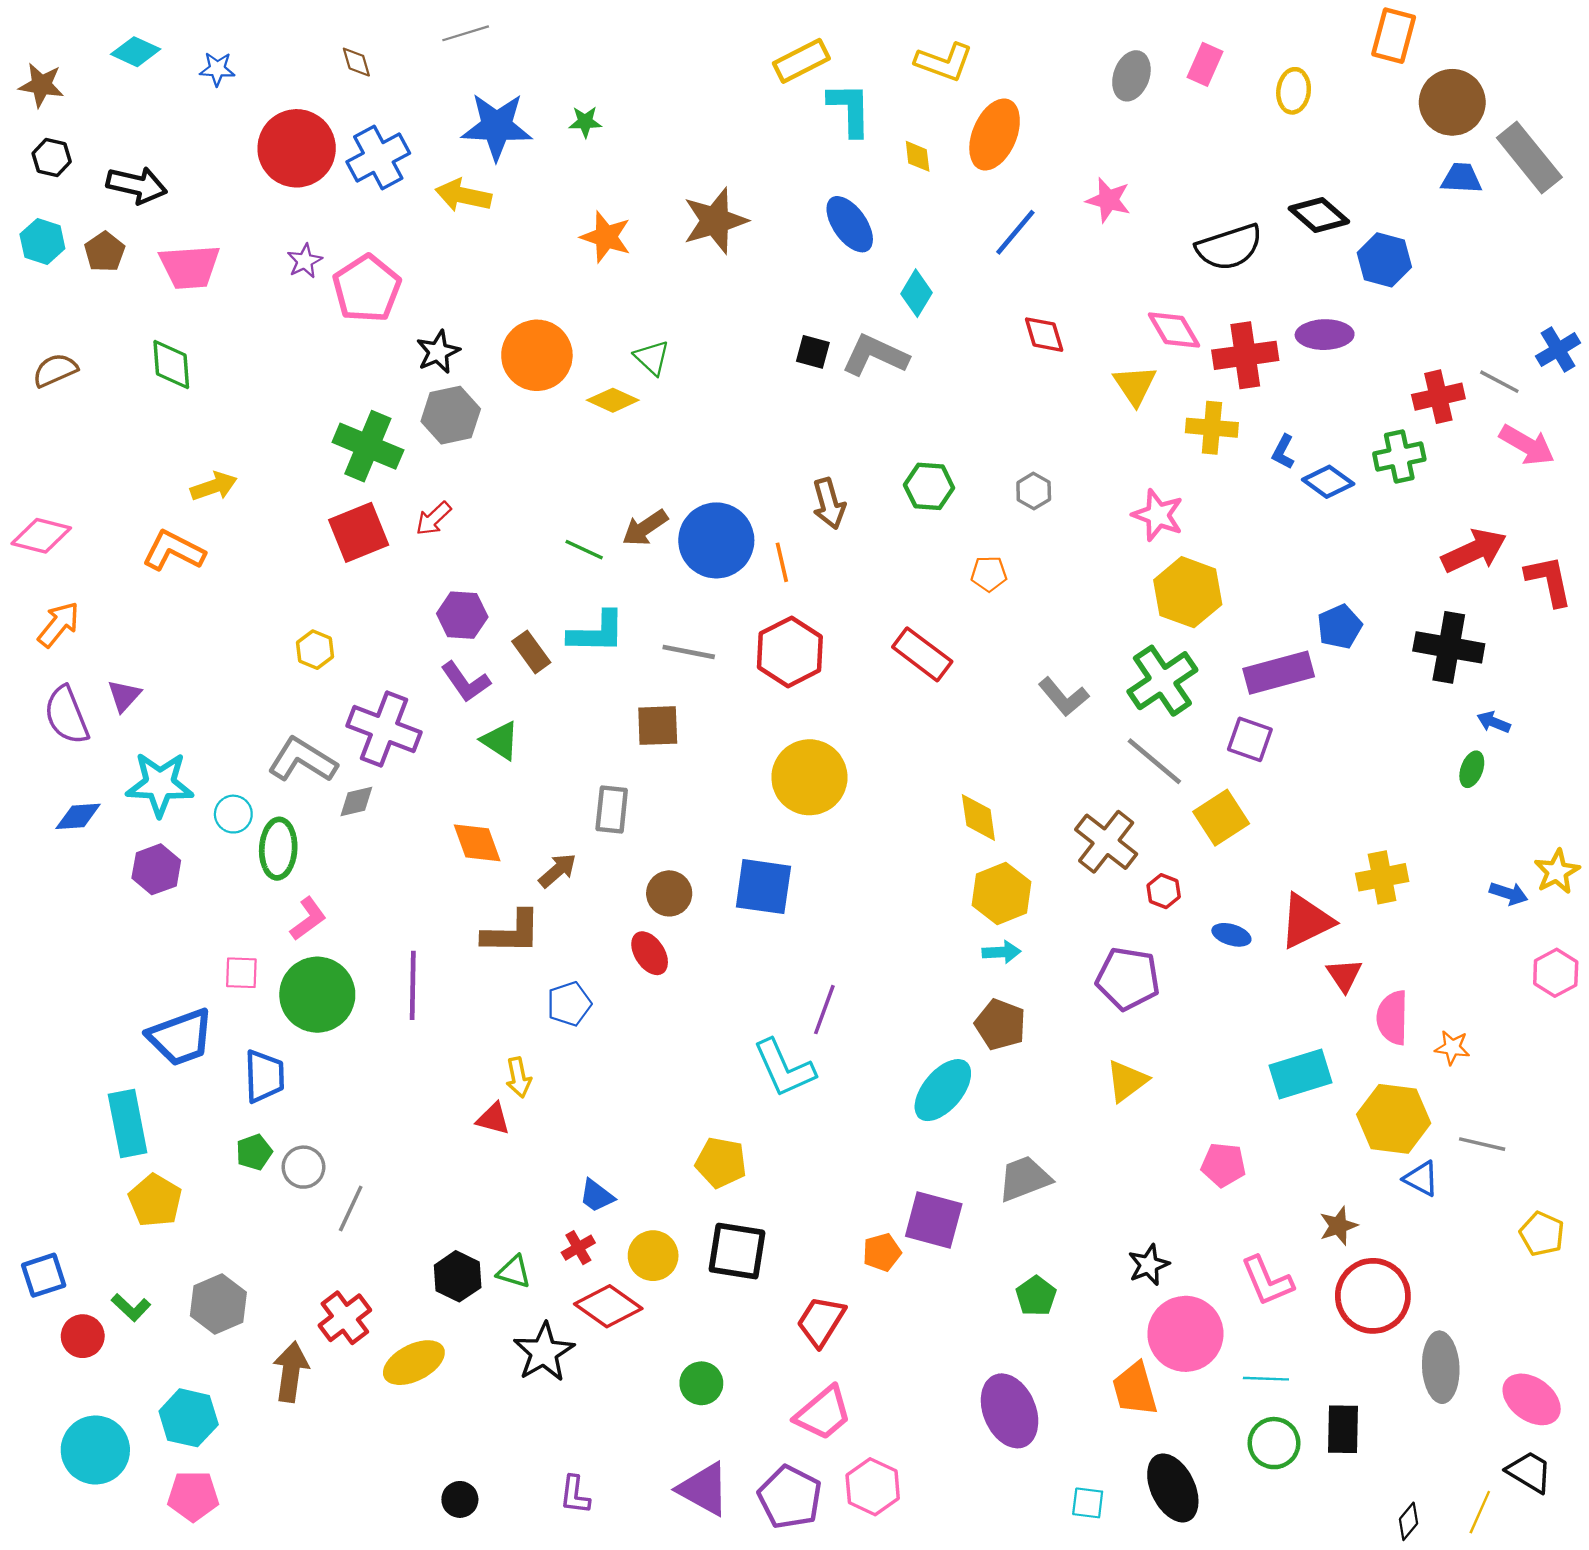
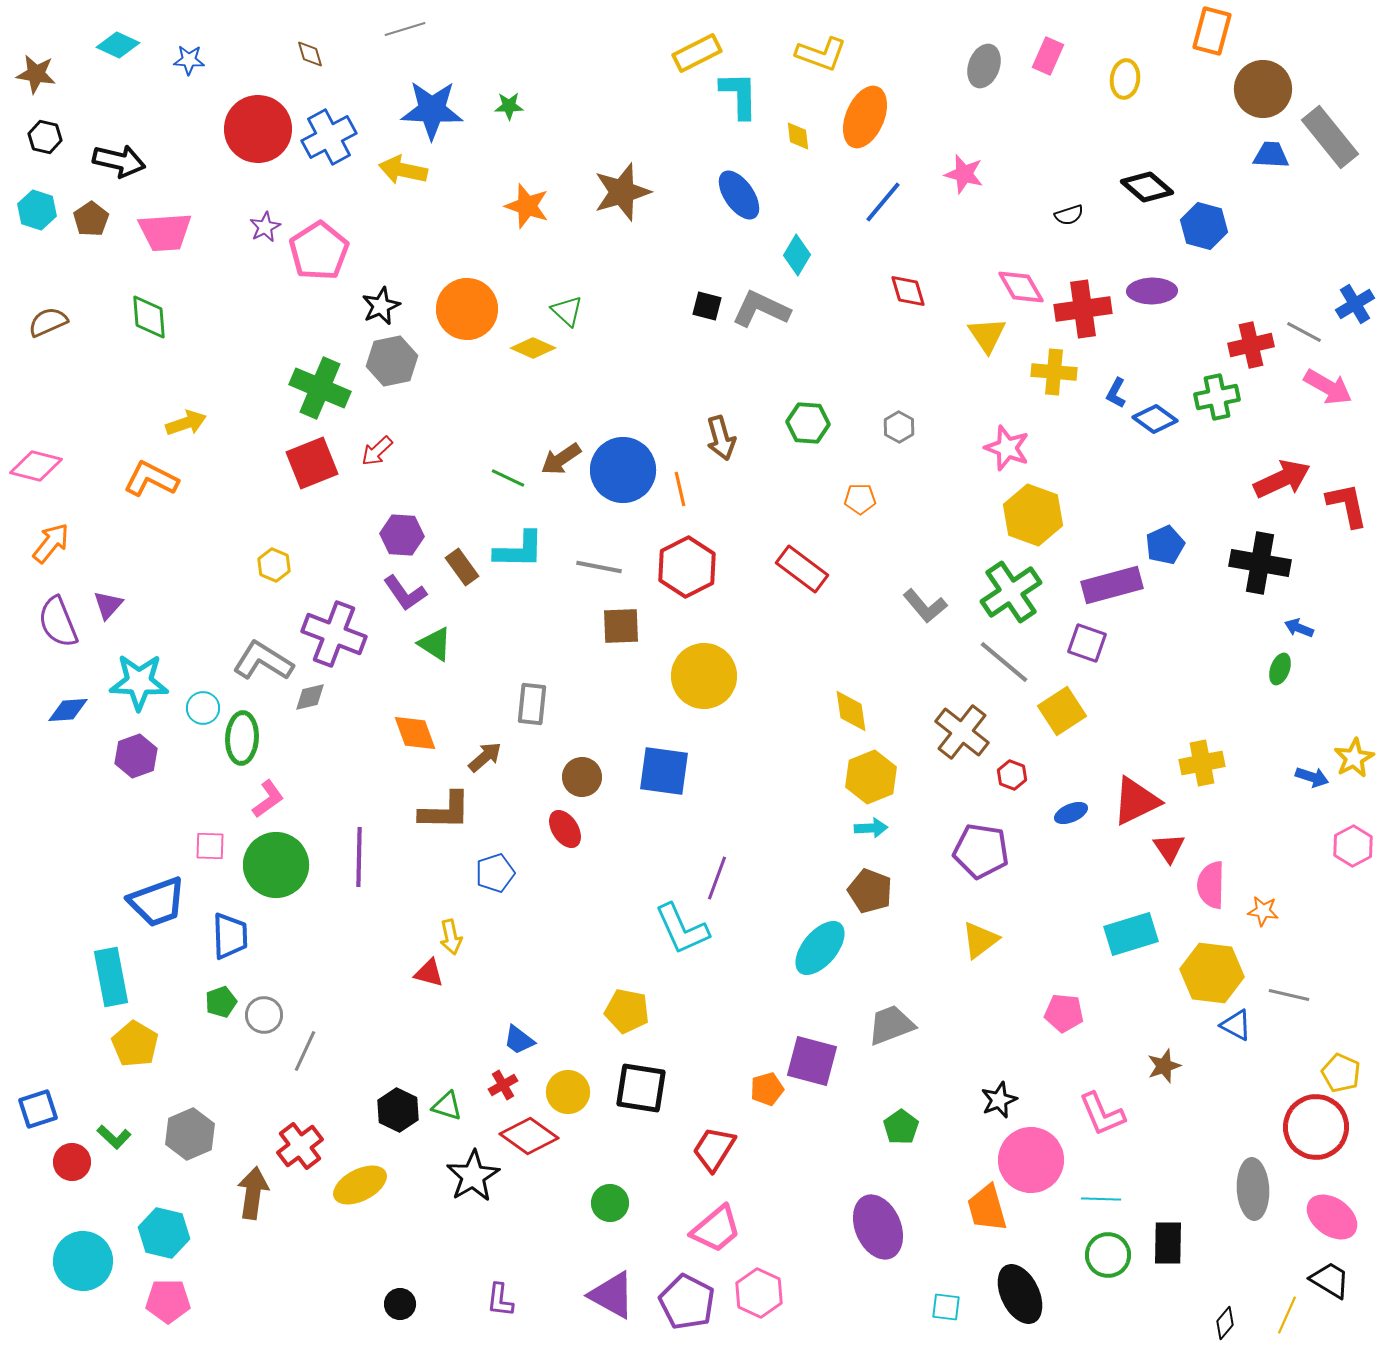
black semicircle: (1229, 247) -> (1069, 215), size x0.5
brown square: (658, 726) -> (621, 626), moved
blue ellipse: (1231, 935) -> (1071, 813), turned -40
red circle: (1373, 1296) -> (1316, 1127), moved

